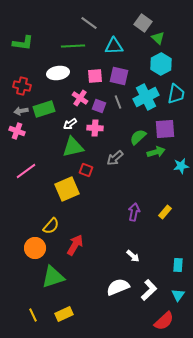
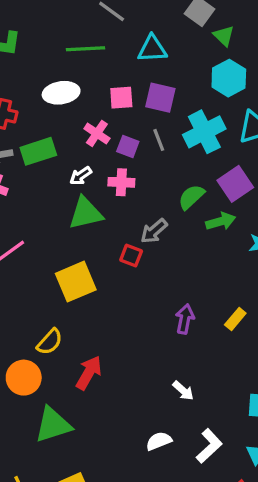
purple square: (165, 129) -> (235, 184), turned -30
red square: (86, 170) -> (131, 256), moved
white semicircle: (118, 287) -> (159, 441), size x0.7

